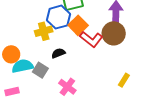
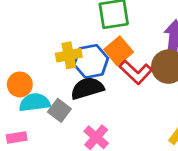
blue hexagon: (58, 17) -> (91, 61), moved
black semicircle: (58, 53) -> (87, 88), size x1.6

